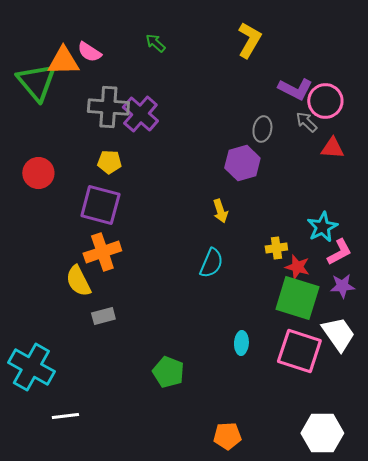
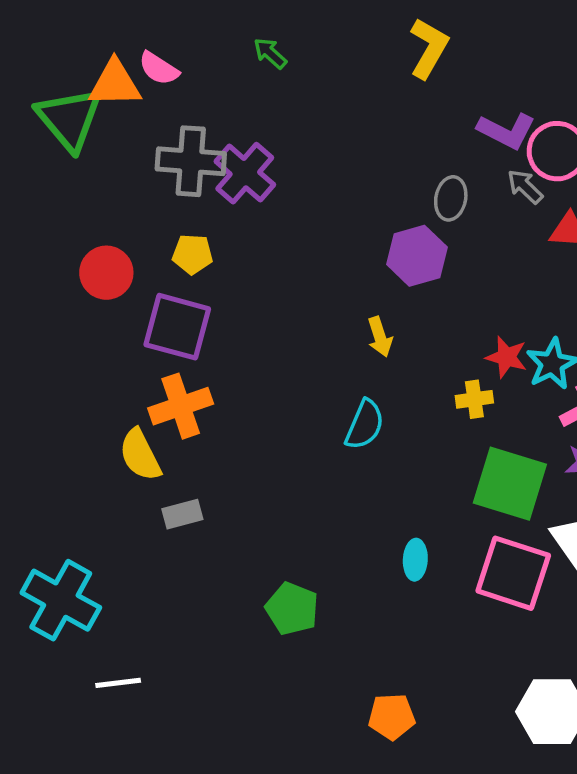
red circle: (38, 173) -> (106, 273), moved
red star: (297, 267) -> (506, 357), moved

